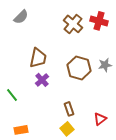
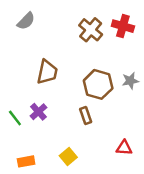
purple cross: (42, 80) -> (38, 112), moved
brown rectangle: (69, 109) -> (86, 115), moved
red triangle: (100, 119) -> (124, 148), turned 40
yellow square: (67, 129) -> (68, 156), moved

